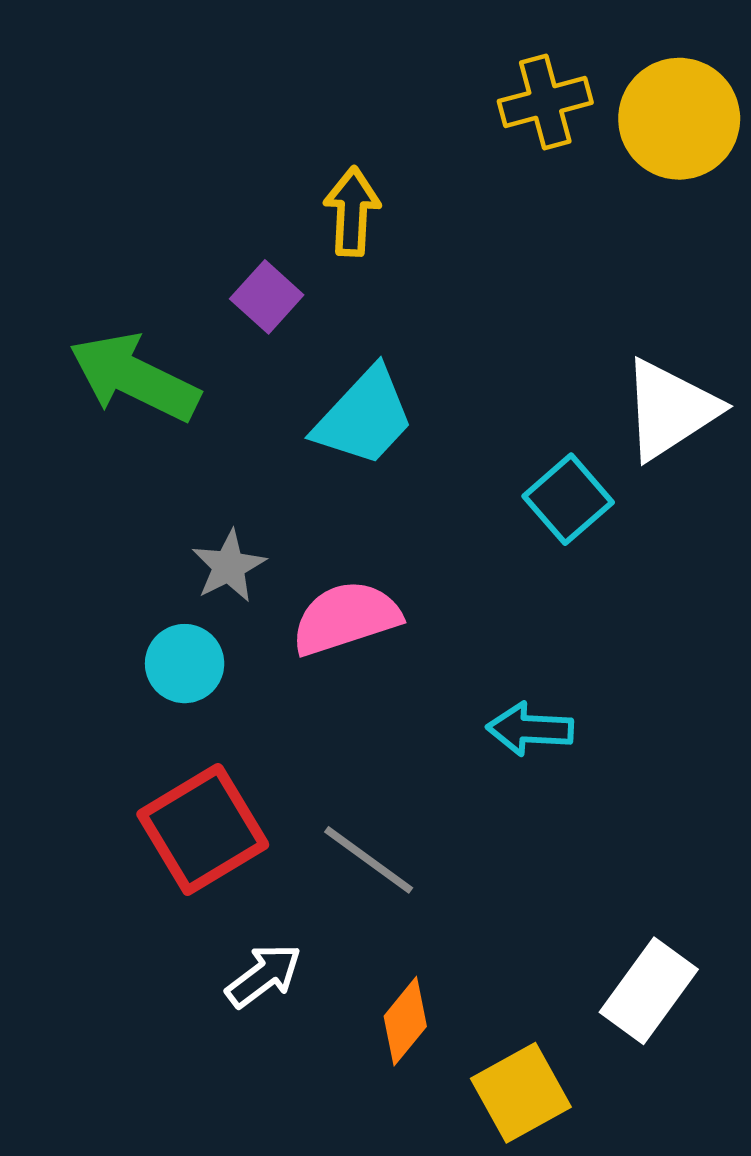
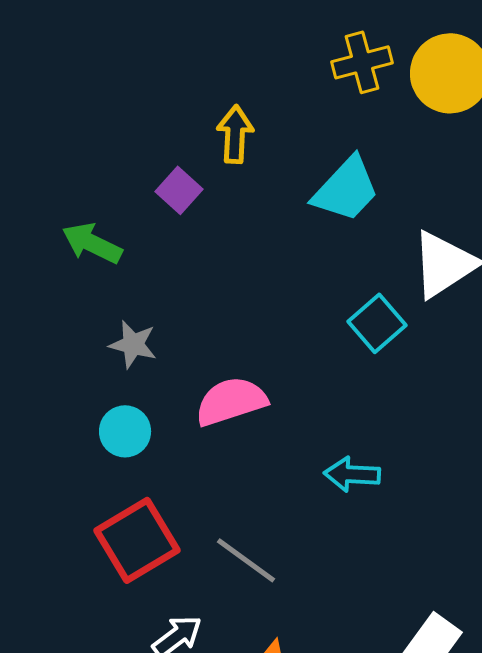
green arrow: (134, 377) -> (92, 243), size x0.7
cyan trapezoid: (364, 417) -> (346, 189), moved
gray star: (229, 566) -> (133, 344), moved, turned -30

